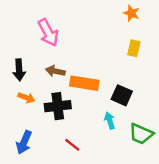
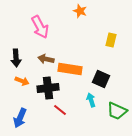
orange star: (131, 13) -> (80, 11), moved
red line: (72, 145) -> (60, 110), moved

